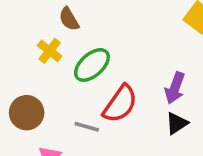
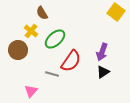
brown circle: (27, 113) -> (18, 50), moved

